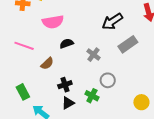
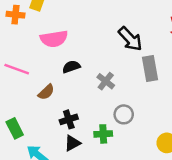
black arrow: (112, 21) -> (130, 39), turned -100
gray rectangle: (128, 44) -> (150, 68), turned -66
green cross: (92, 96) -> (103, 134), turned -32

